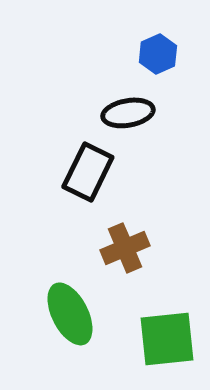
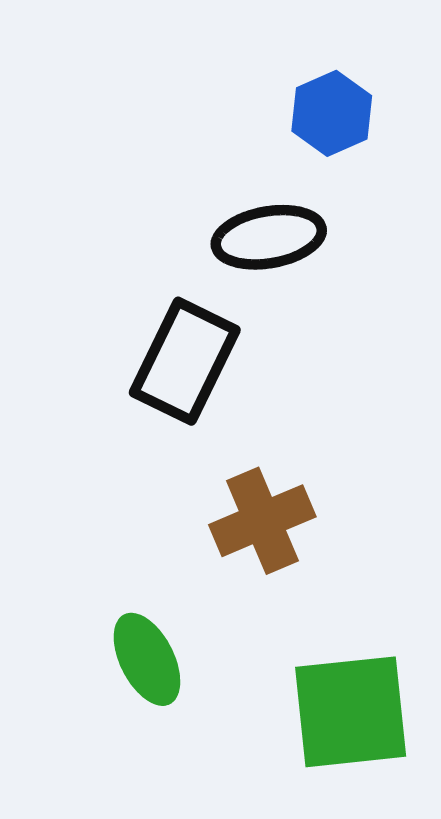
green ellipse: (70, 314) -> (147, 659), size x0.7

